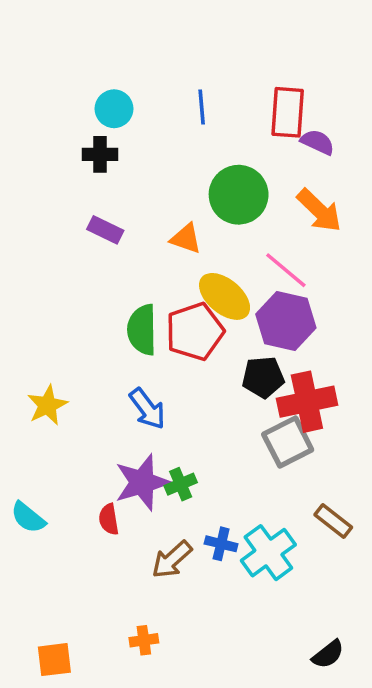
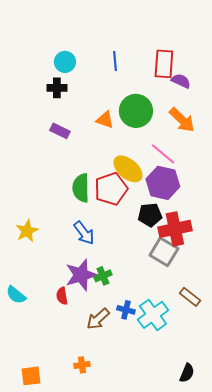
orange triangle: (186, 239) -> (105, 120), moved
gray square: (288, 442) -> (164, 252), turned -32
black semicircle: (328, 654) -> (187, 373), turned -30

